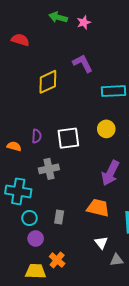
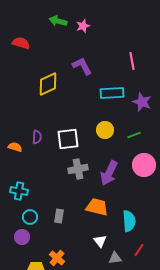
gray cross: (49, 169) -> (78, 169), moved
cyan cross: (18, 191) -> (19, 191), size x0.7
purple circle: (36, 238) -> (22, 237), moved

